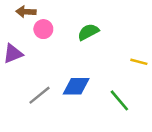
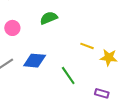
pink circle: (43, 29) -> (12, 28), moved

